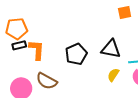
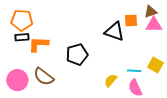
black triangle: (111, 49) -> (114, 32), moved
orange L-shape: (37, 50) -> (39, 44), turned -100

